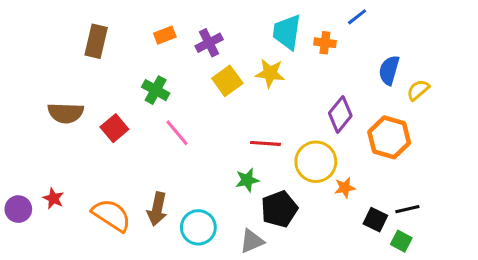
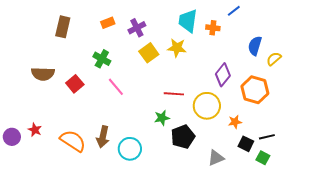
orange star: (345, 188) -> (235, 122), moved
gray triangle: (252, 241) -> (216, 158), moved

